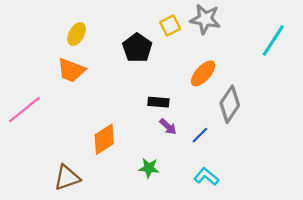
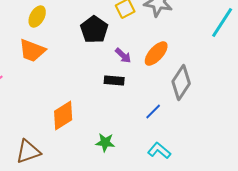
purple arrow: (168, 127) -> (123, 56), moved

